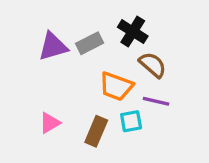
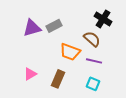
black cross: (133, 32) -> (103, 19), moved
cyan square: (131, 121) -> (93, 84), moved, turned 32

